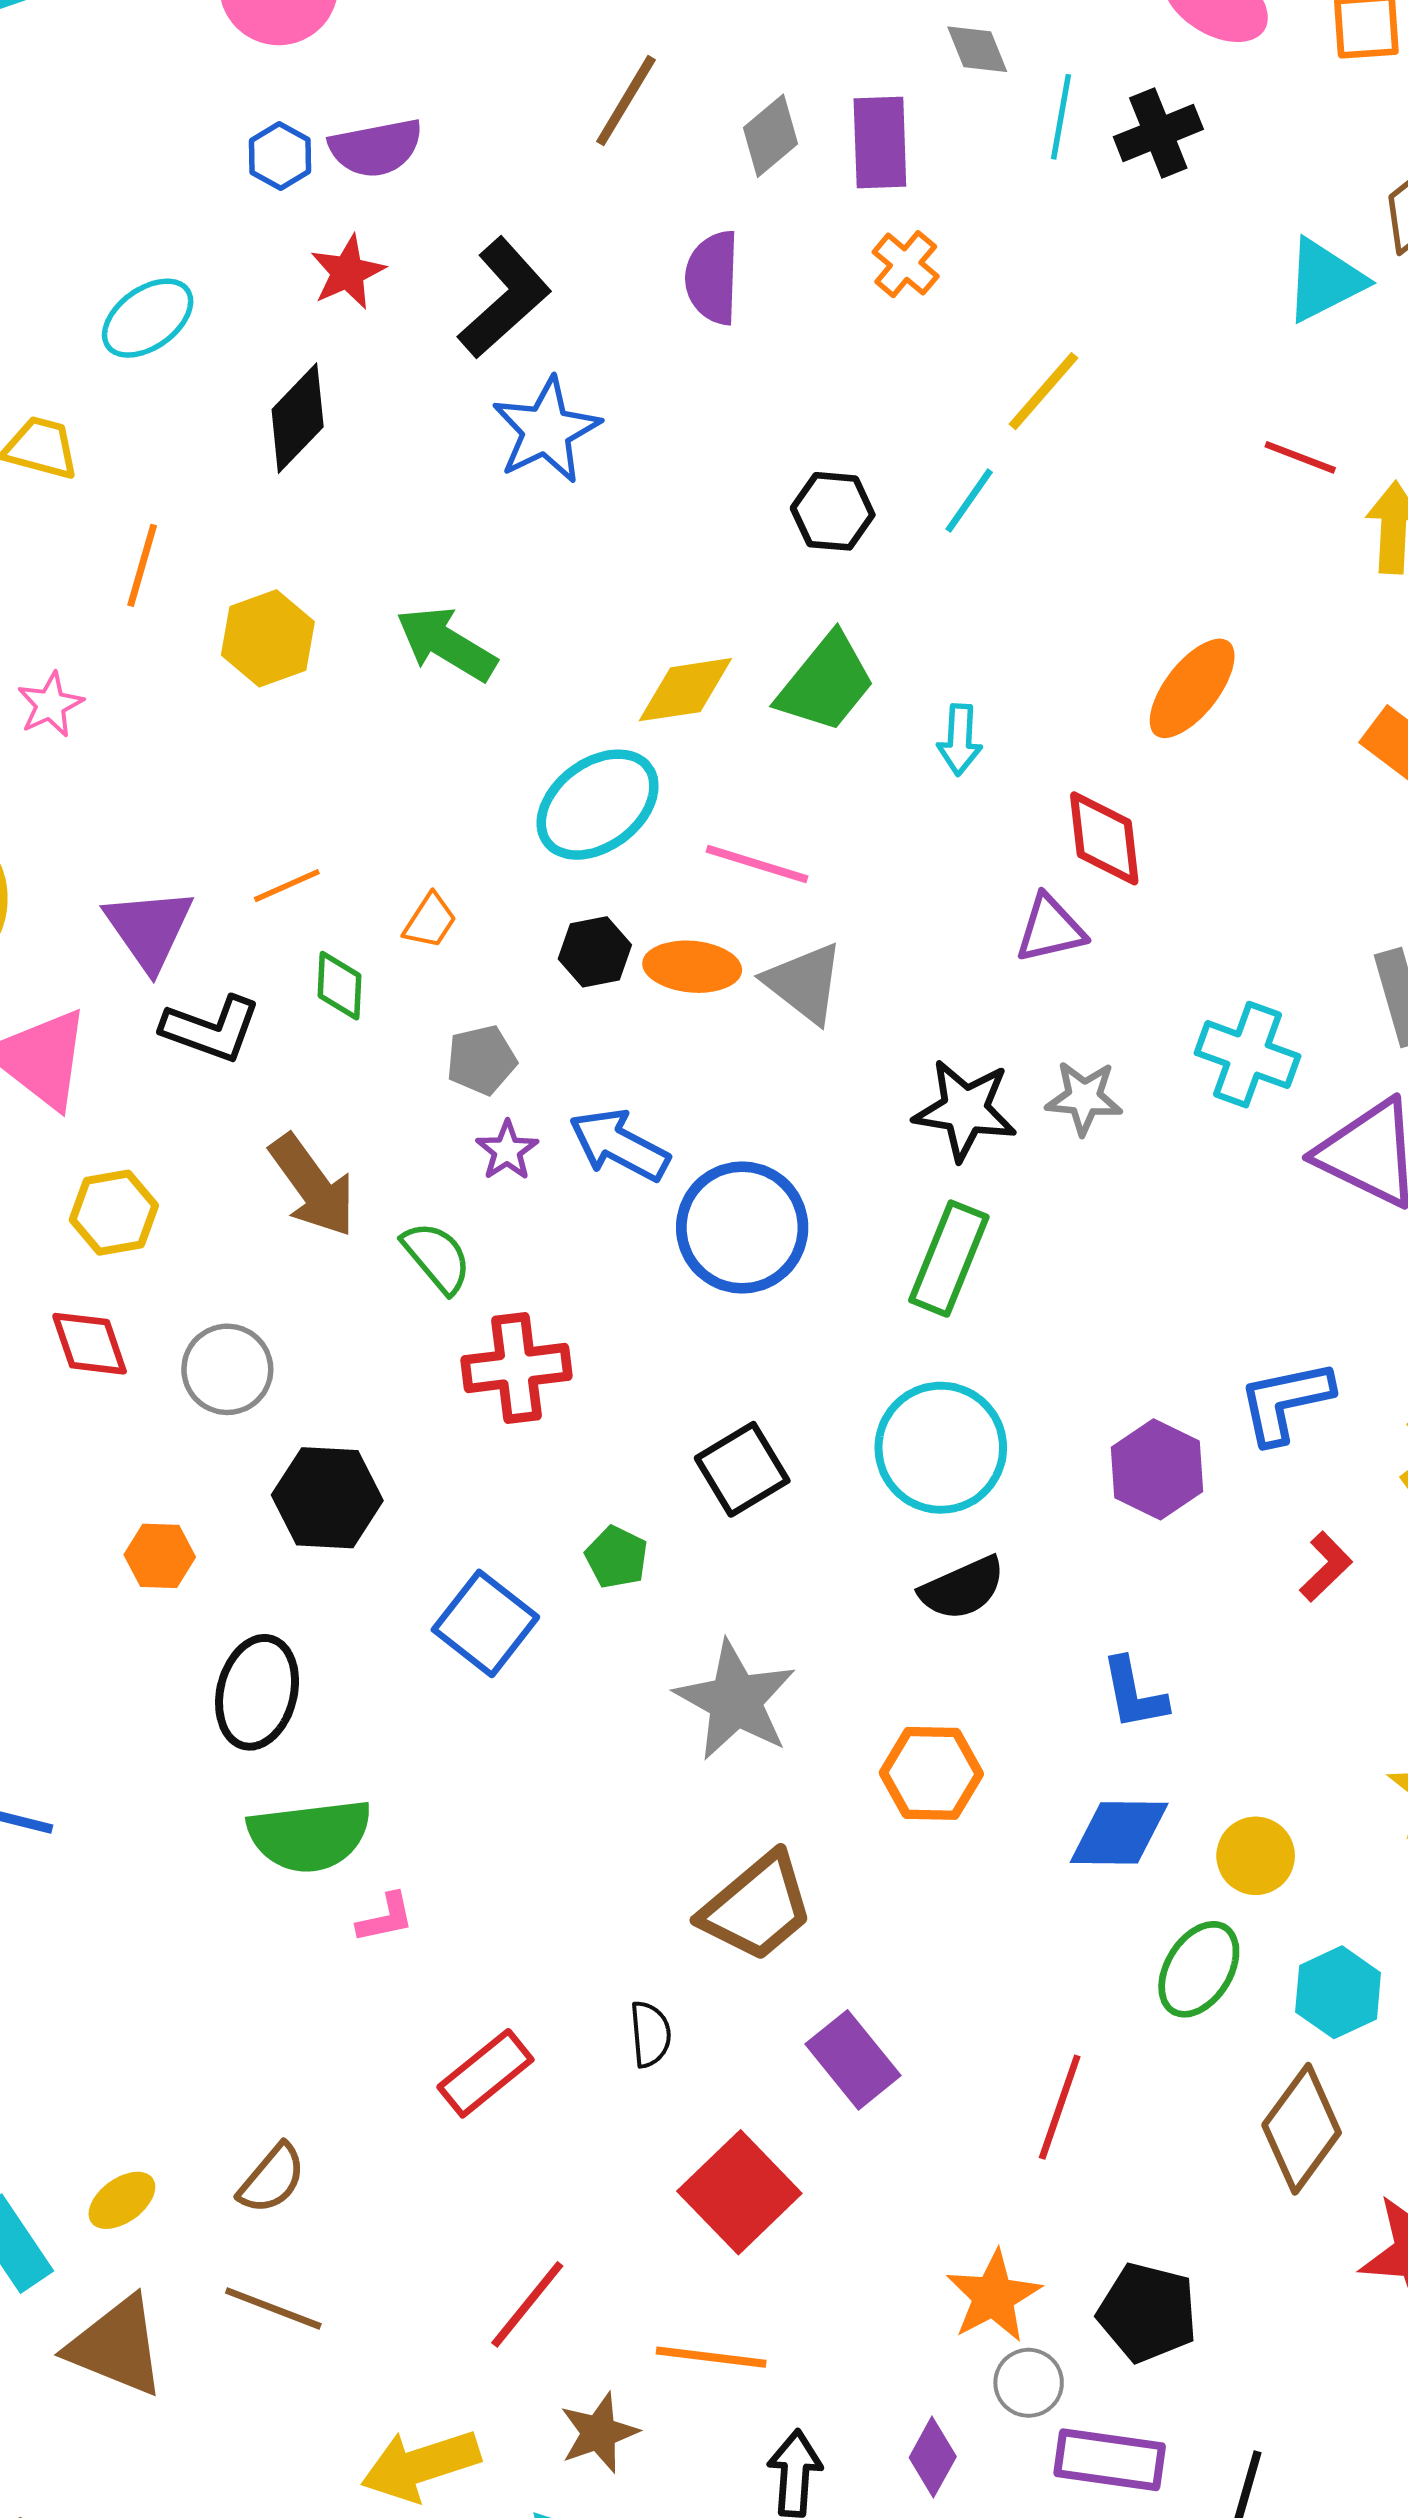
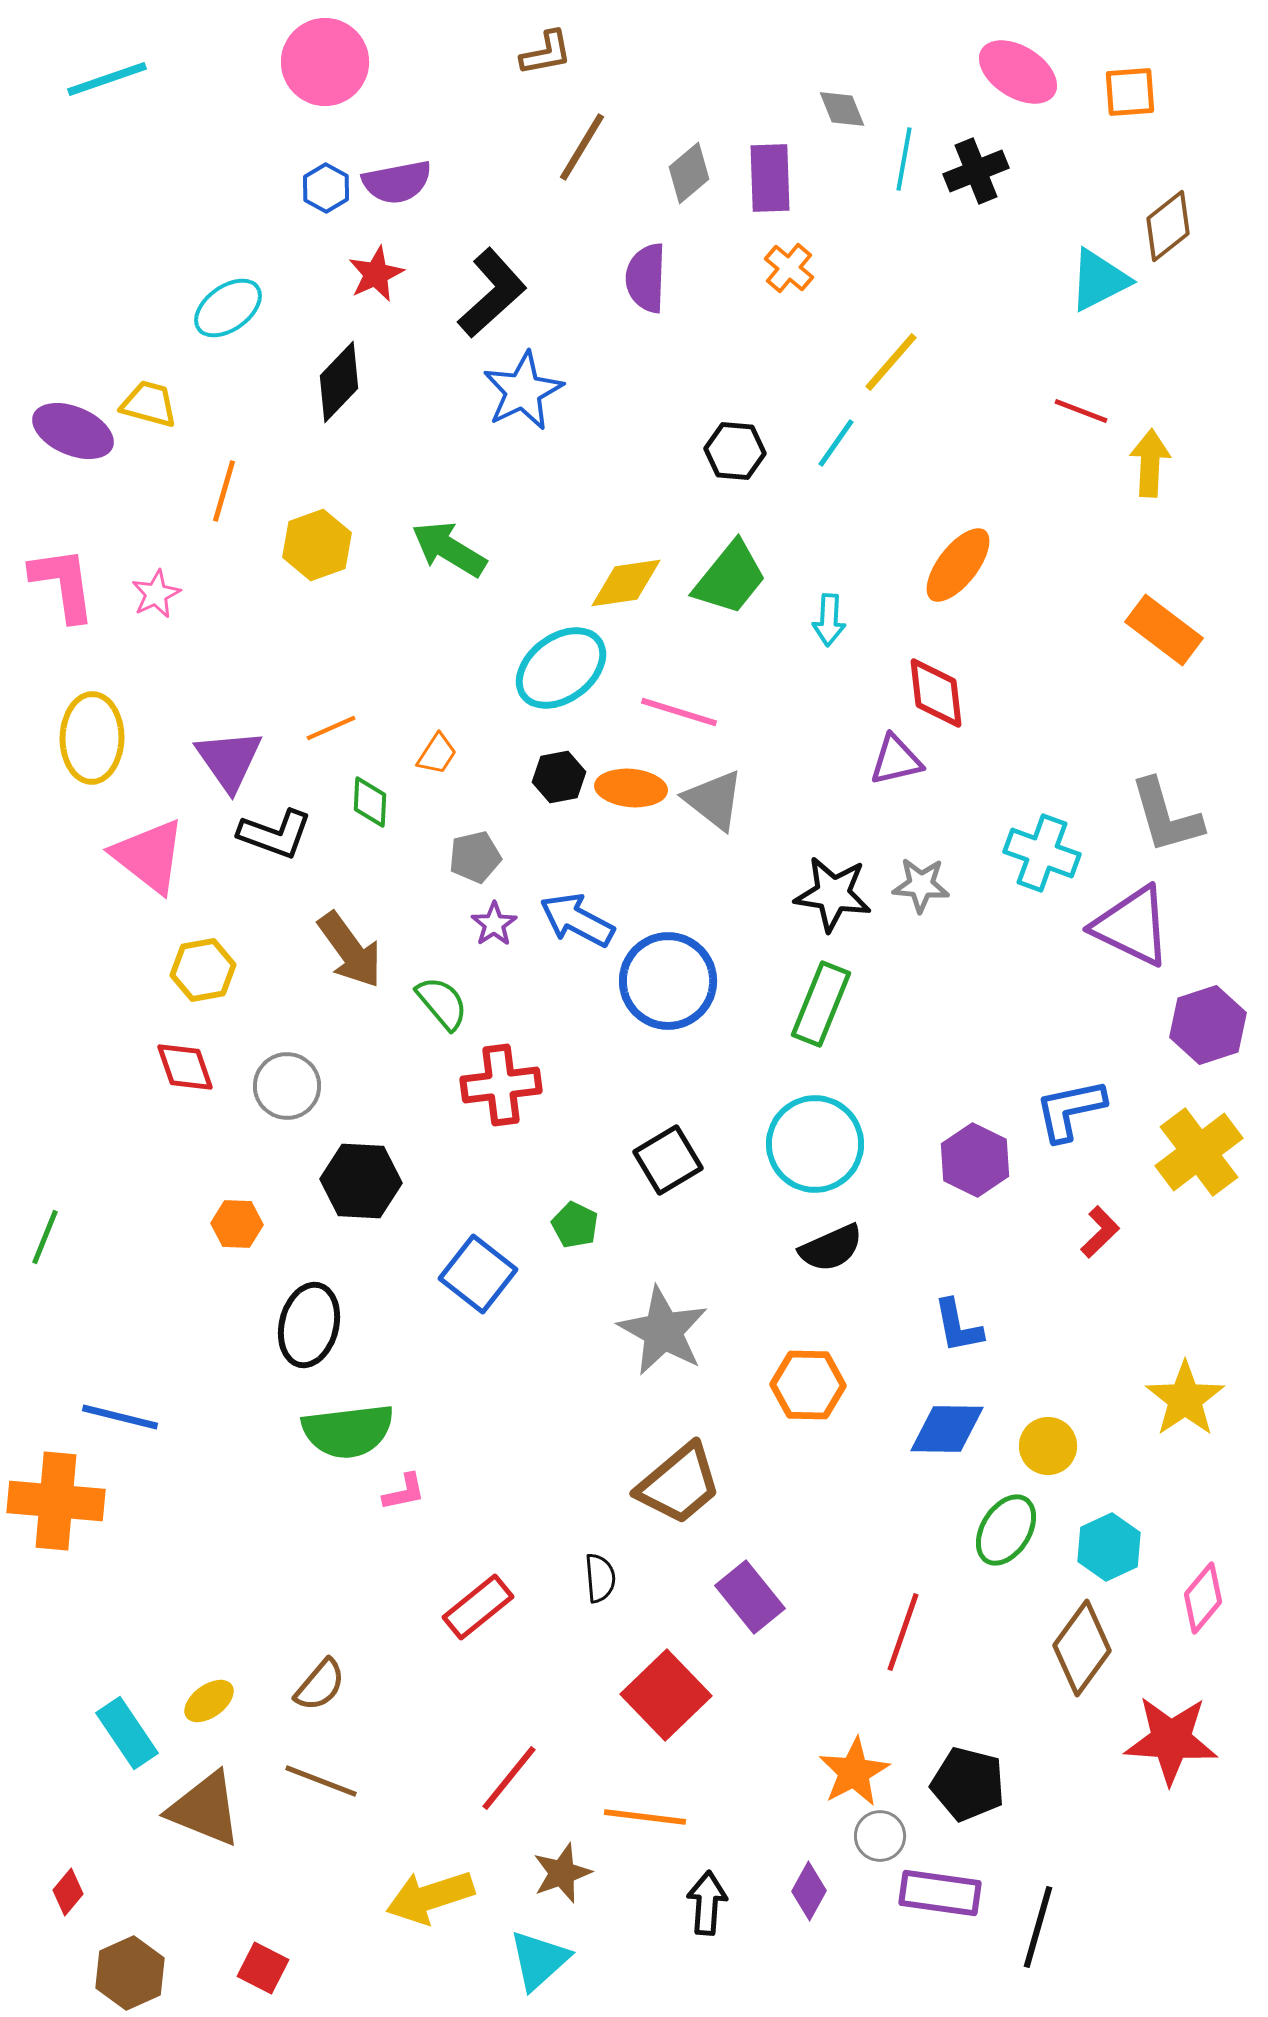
orange ellipse: (1192, 688) -> (958, 565), moved

